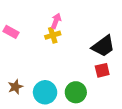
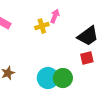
pink arrow: (56, 21) -> (55, 16), moved
cyan circle: (45, 92) -> (48, 78), moved

